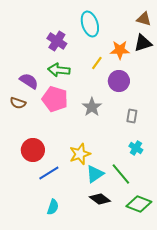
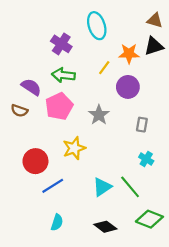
pink pentagon: (55, 99) -> (59, 106), turned 30
yellow star: (80, 154) -> (74, 148), moved
black diamond: (100, 199) -> (105, 227), moved

